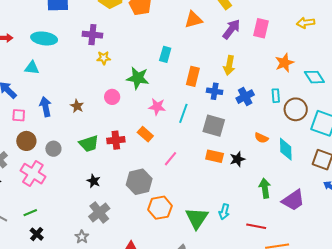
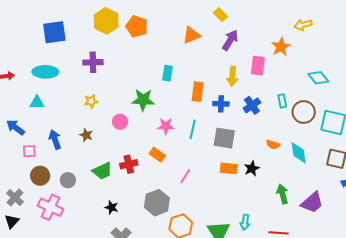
pink rectangle: (261, 28) -> (258, 66), moved
yellow star: (104, 58) -> (91, 101), moved
orange star: (284, 63) -> (281, 47), moved

